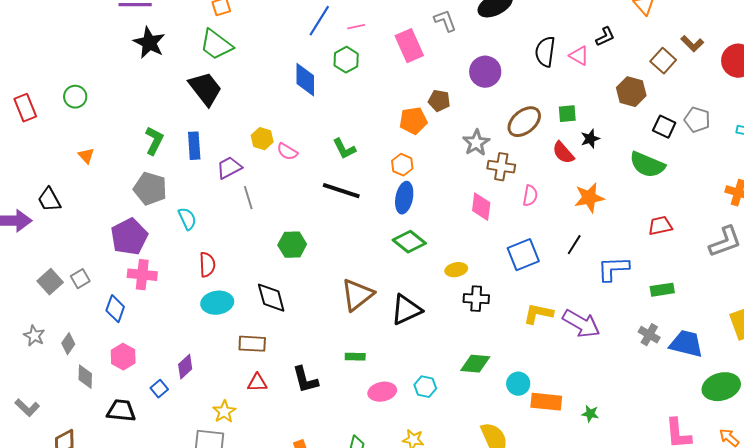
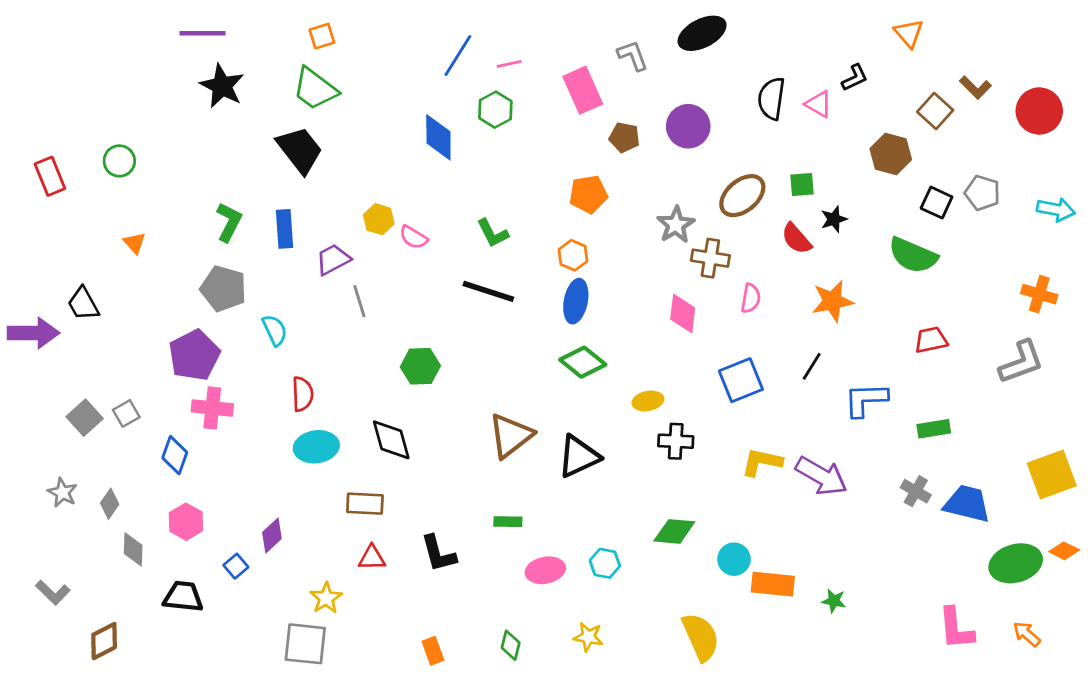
brown pentagon: (439, 101) -> (624, 137), moved

